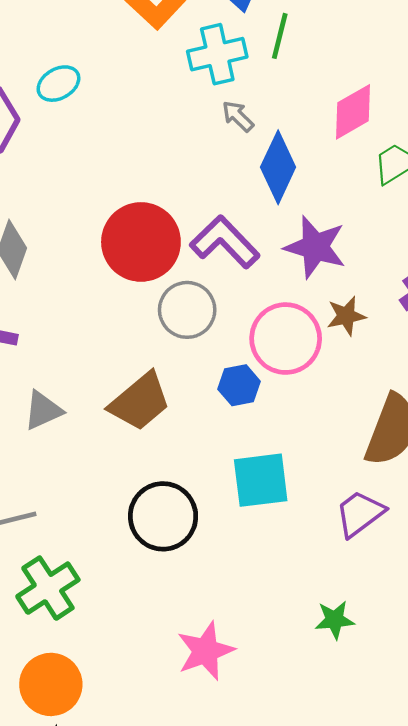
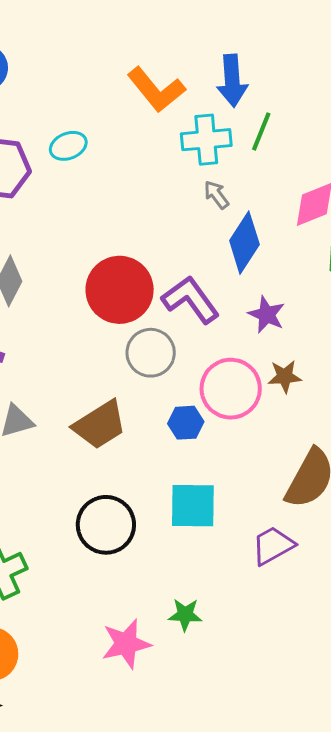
purple star: (315, 247) -> (267, 315), size x0.7
green star: (335, 620) -> (185, 615), moved

